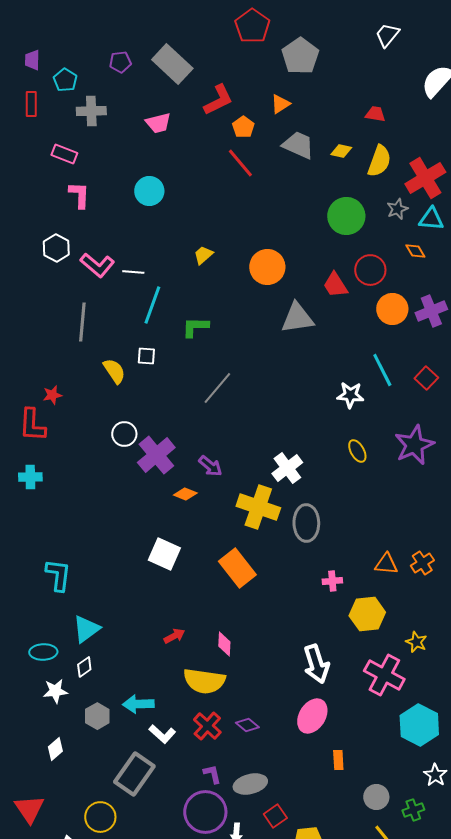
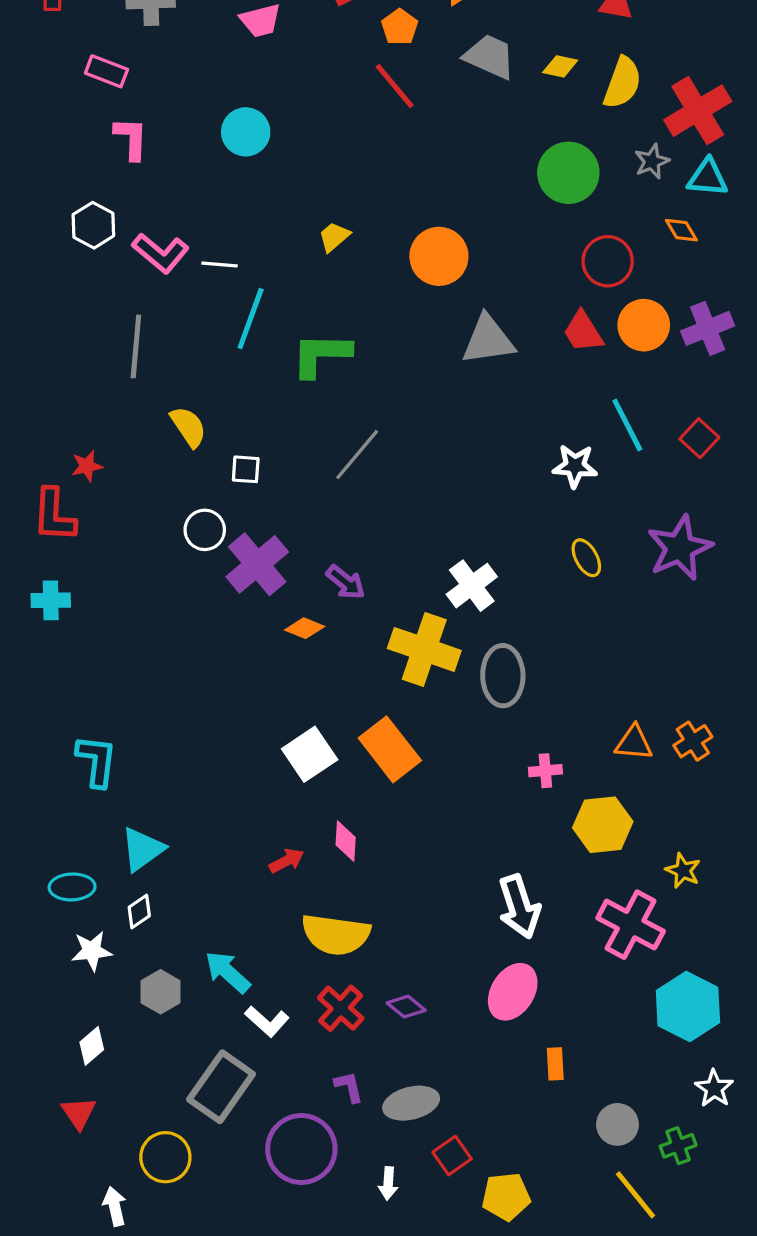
red trapezoid: (335, 285) -> (583, 332), moved
green L-shape: (195, 327) -> (321, 355), size x1.4
white square: (146, 356) -> (246, 469), moved
white square: (164, 554) -> (310, 754), moved, turned 32
pink diamond: (224, 644) -> (346, 841), moved
cyan arrow: (138, 704) -> (228, 972), turned 44
red triangle: (29, 809) -> (79, 1113), moved, size x0.7
purple circle: (205, 812) -> (301, 1149), moved

